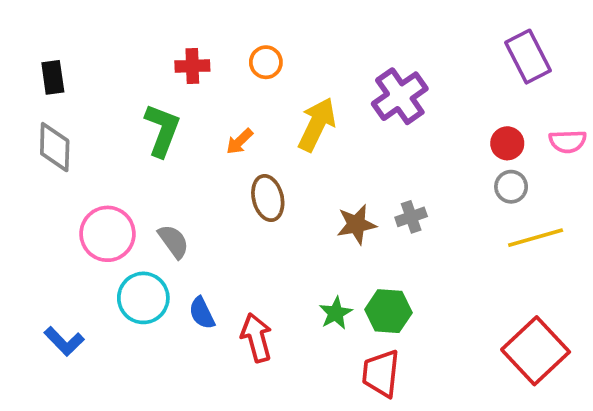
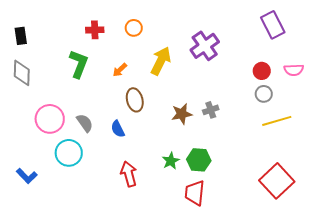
blue semicircle: (202, 313) -> (118, 129), moved

